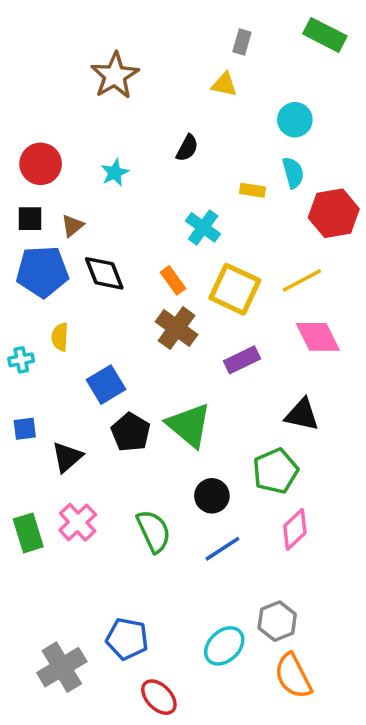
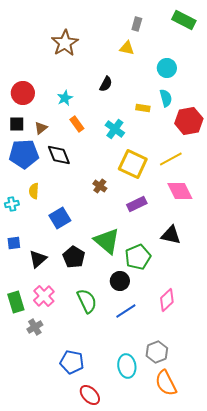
orange rectangle: (173, 280) -> (77, 124), moved
brown cross: (177, 328) -> (100, 186), size x0.6
black pentagon: (131, 432) -> (74, 257), moved
green pentagon: (275, 471) -> (138, 257), moved
cyan ellipse: (224, 646) -> (127, 366), turned -55
gray cross: (62, 667) -> (35, 327), moved, size x0.6

